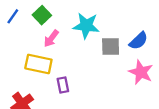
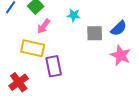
cyan star: (86, 26) -> (74, 15), size x0.6
purple rectangle: (63, 85) -> (54, 66), size x1.5

